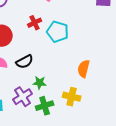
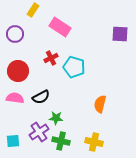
yellow cross: (72, 97) -> (94, 142), moved
green cross: (45, 106) -> (61, 141), turned 30

